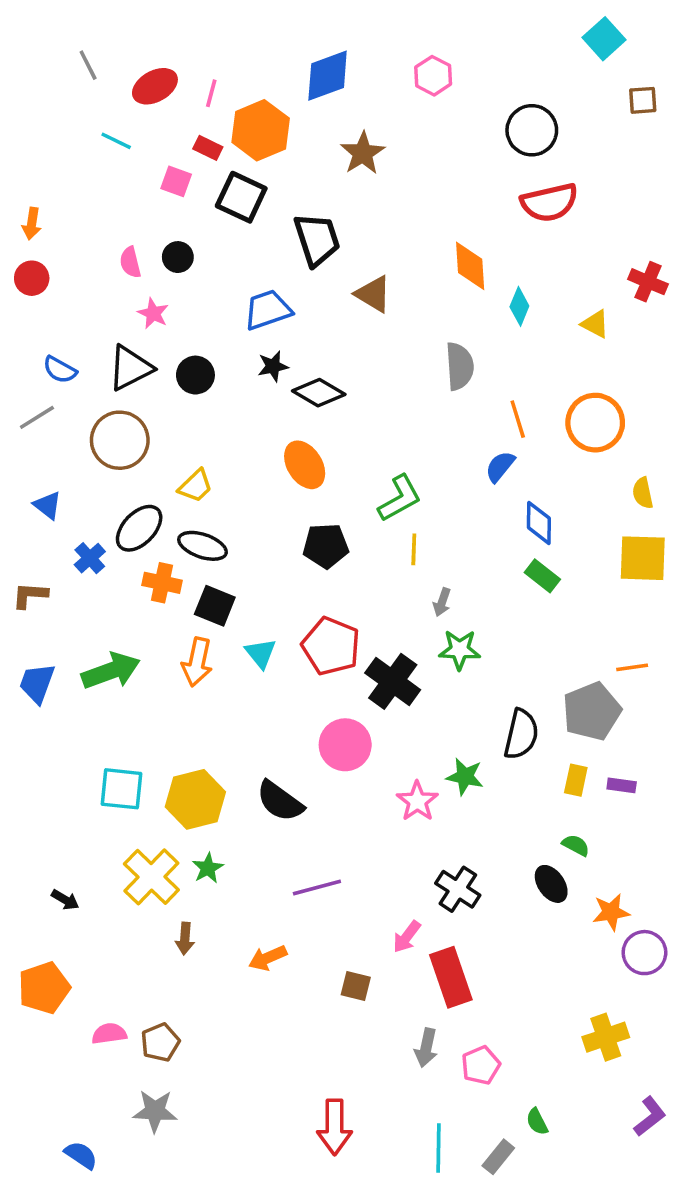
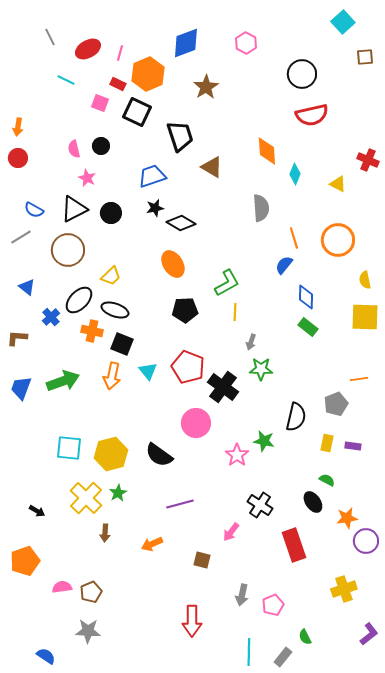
gray pentagon: (592, 711) -> (336, 404), size x0.7
red rectangle: (451, 977) -> (294, 545), moved
red arrow: (335, 1127) -> (192, 621), moved

